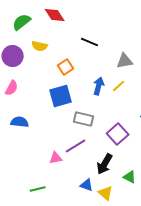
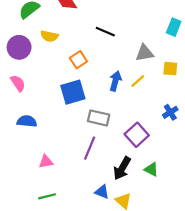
pink semicircle: (12, 88) -> (18, 83), turned -63
purple line: (76, 146) -> (90, 148), turned -35
pink triangle: (56, 158) -> (46, 162), moved
green triangle: (130, 177) -> (151, 169), moved

